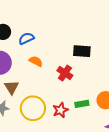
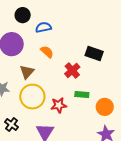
brown triangle: (12, 87) -> (27, 72), moved
green rectangle: (82, 104) -> (82, 95), moved

